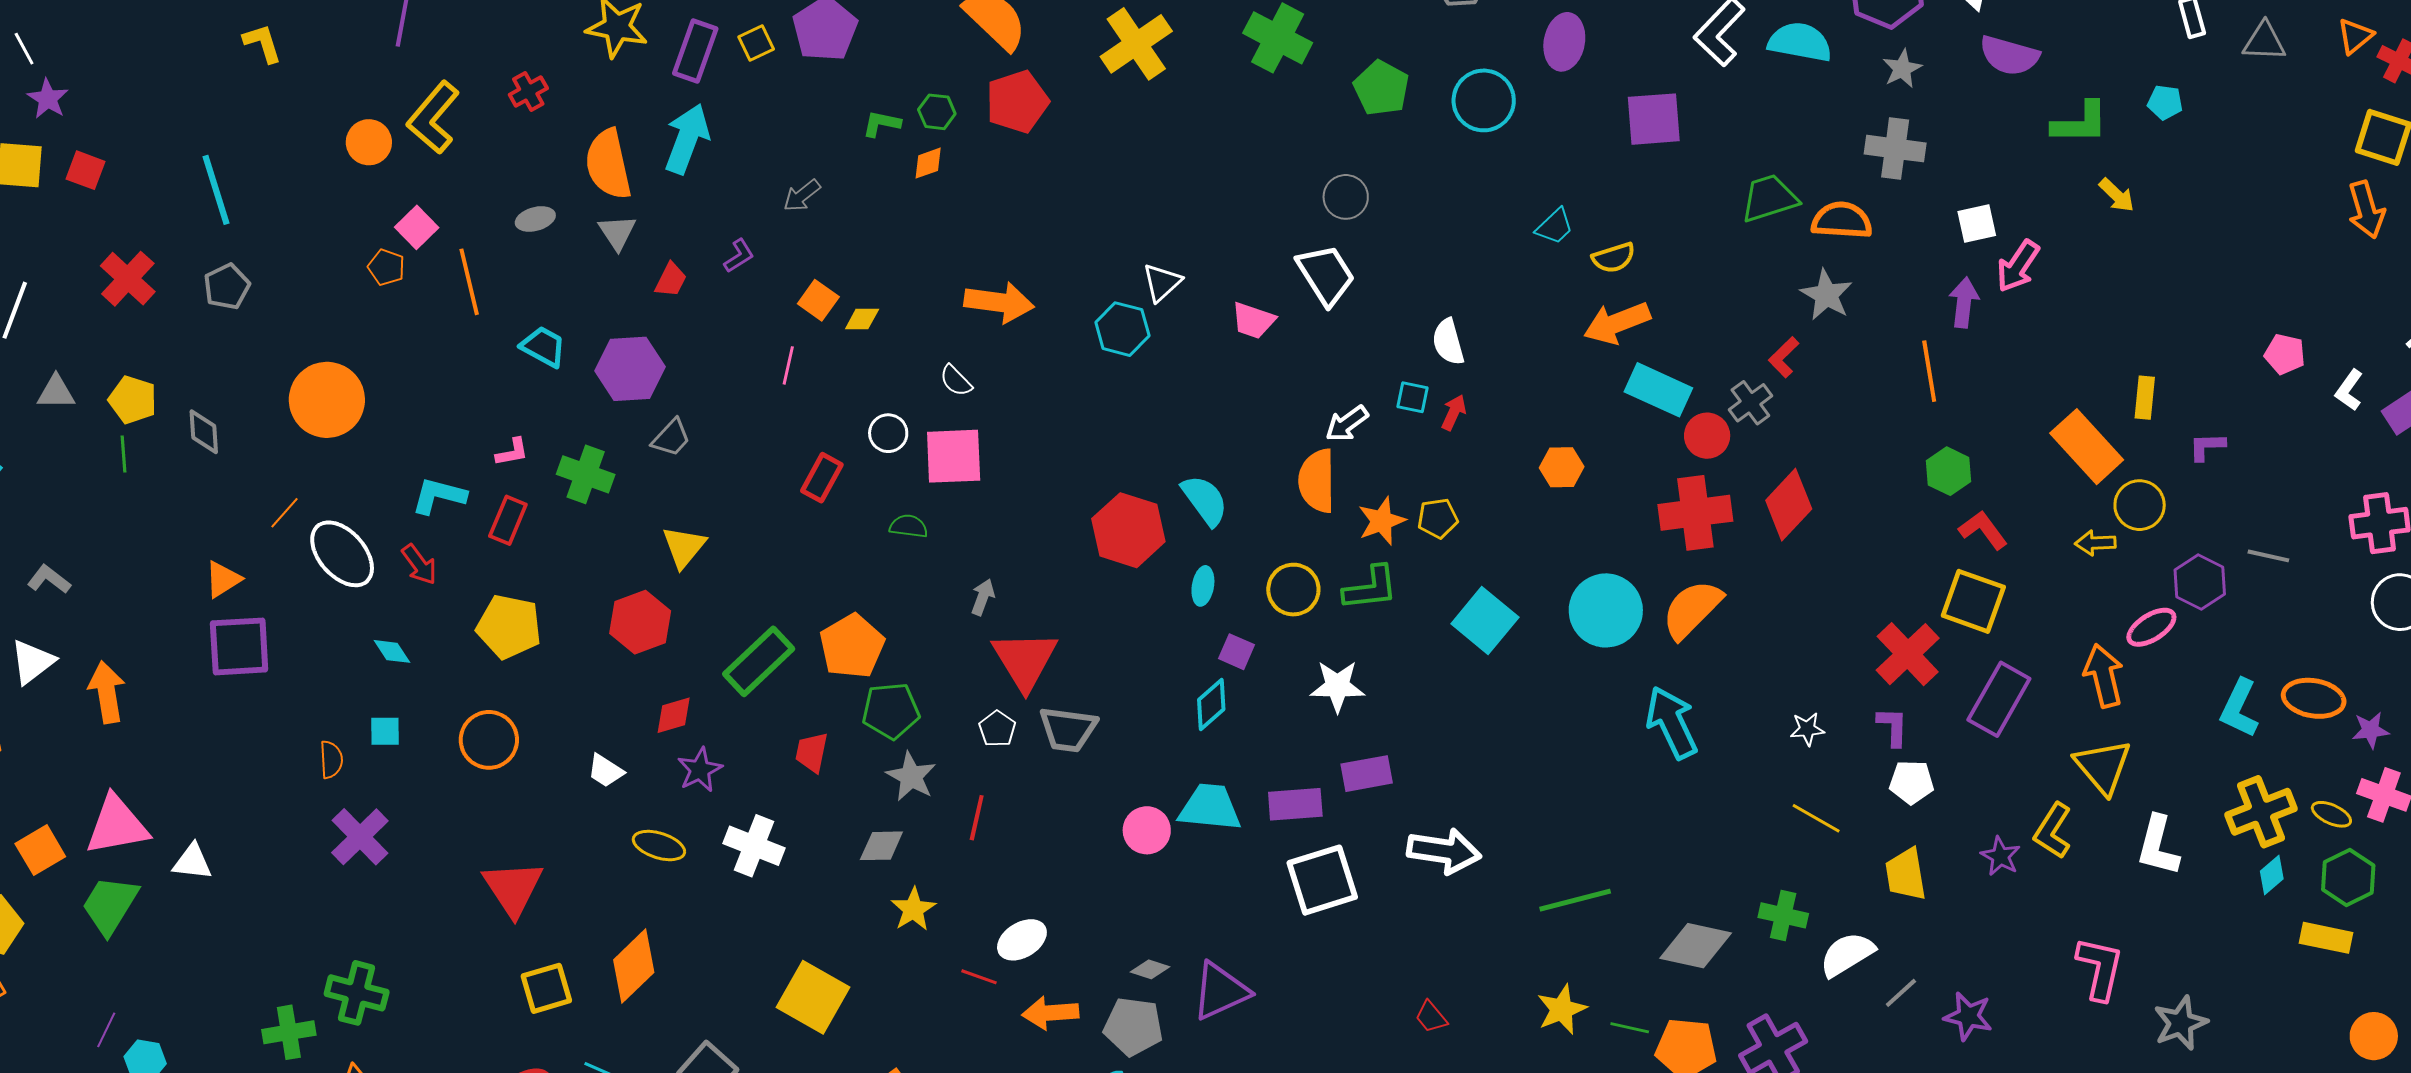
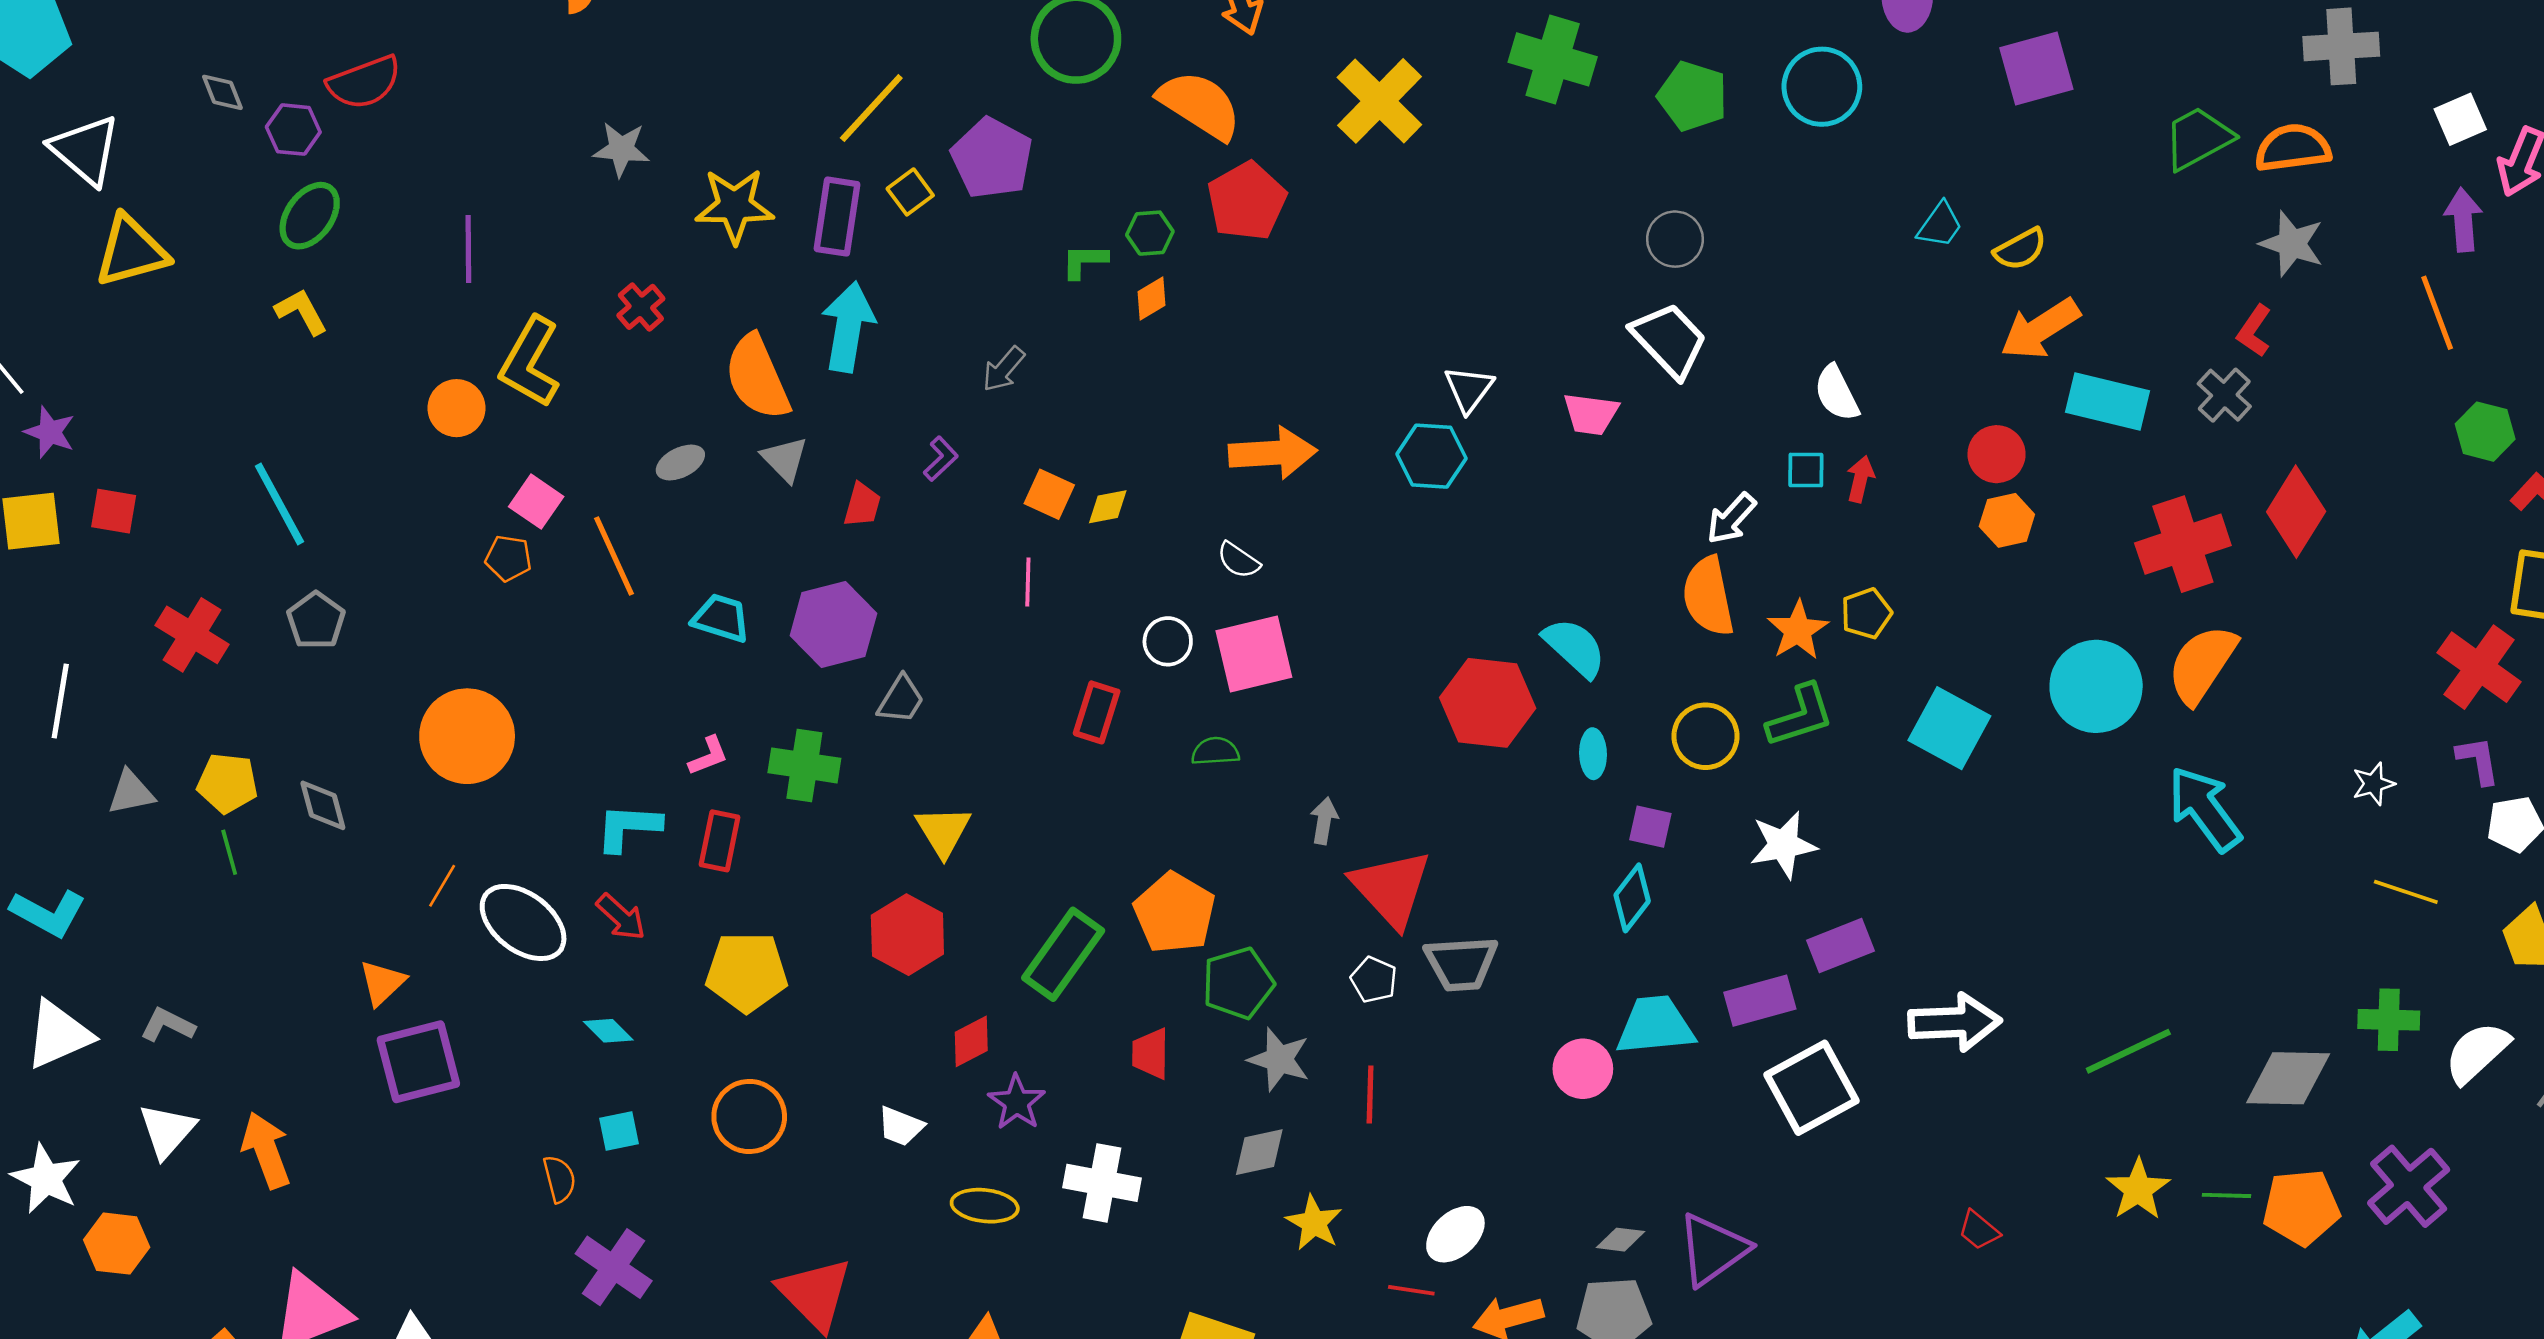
red circle: (1707, 436) -> (1997, 454), moved

